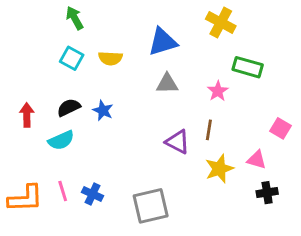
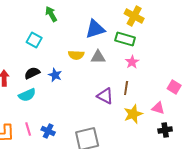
green arrow: (75, 18) -> (51, 14), moved
yellow semicircle: (110, 58) -> (76, 55), moved
green rectangle: (248, 67) -> (125, 39), moved

